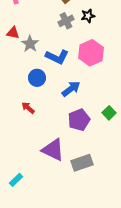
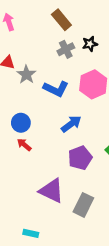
blue circle: (37, 78) -> (21, 123), moved
gray rectangle: (82, 163) -> (83, 205), turned -45
cyan rectangle: (16, 180) -> (31, 233), moved, turned 56

